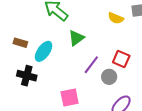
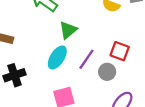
cyan ellipse: (44, 51) -> (57, 58), moved
black cross: (27, 76) -> (15, 75), turned -30

